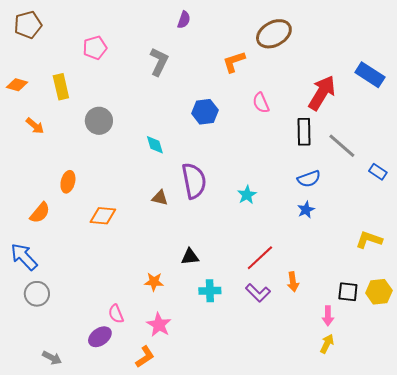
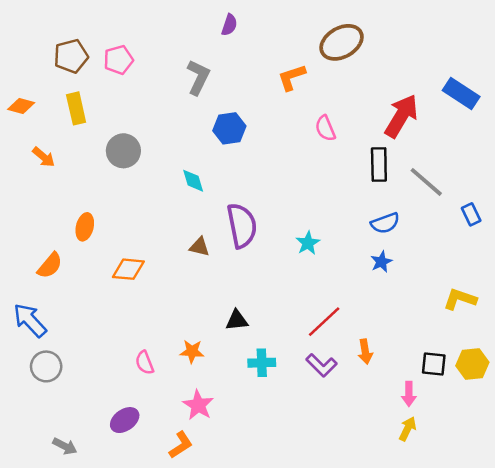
brown pentagon: (28, 25) -> (71, 56), moved
blue hexagon: (205, 112) -> (229, 128), moved
blue rectangle: (378, 172) -> (471, 214), turned 30
pink semicircle: (116, 314) -> (145, 363), moved

